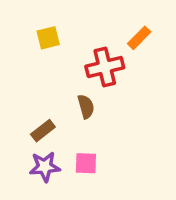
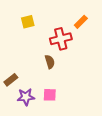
brown rectangle: (43, 131) -> (11, 80), moved

